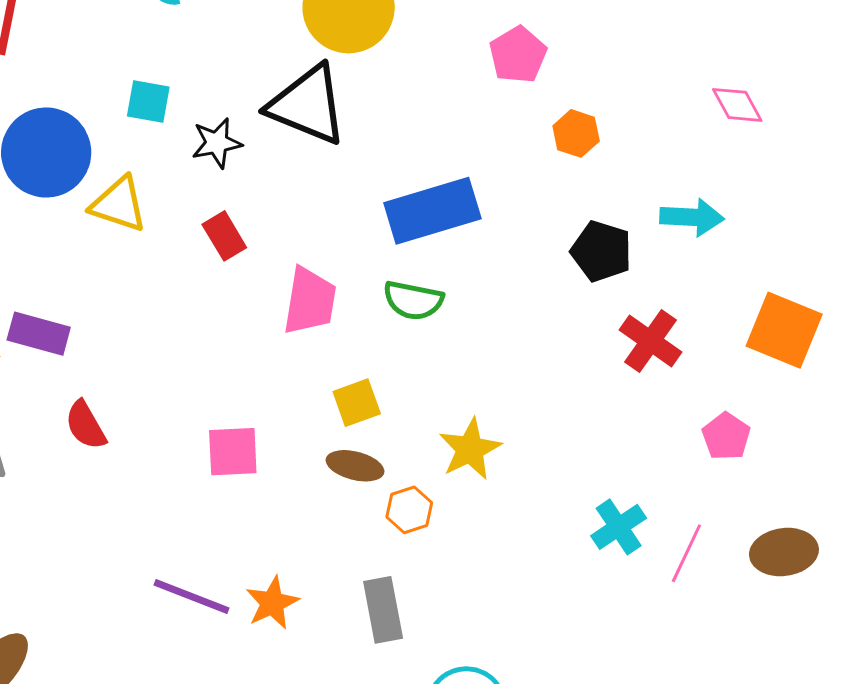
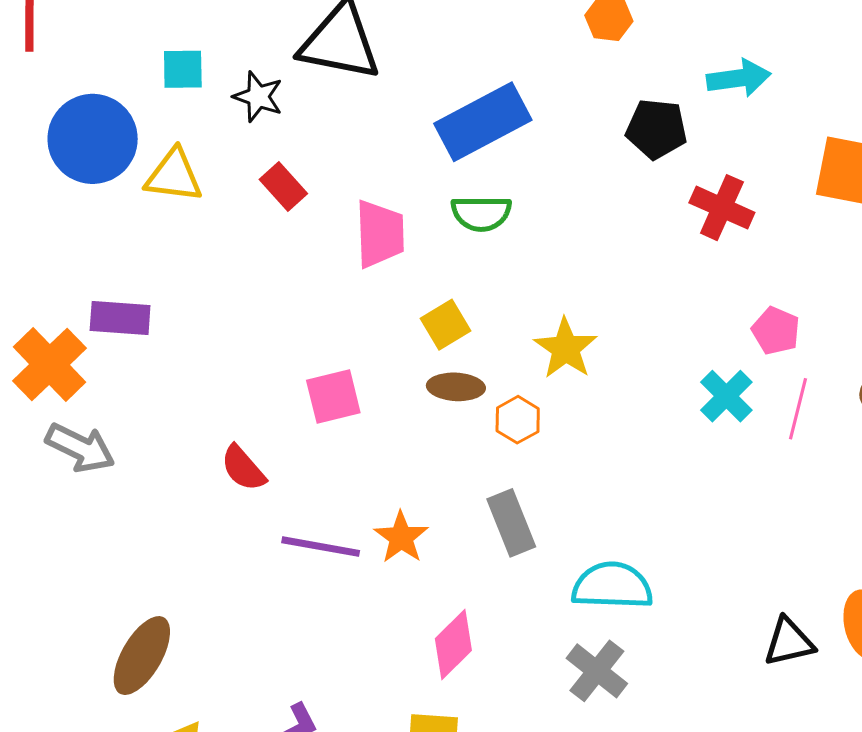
black star: (217, 143) -> (258, 97), turned -30
red semicircle: (86, 425) -> (243, 468), moved
pink pentagon: (726, 436) -> (776, 331), moved

